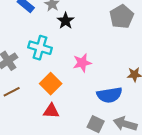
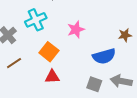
cyan cross: (40, 48) -> (36, 20), turned -35

